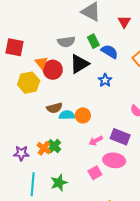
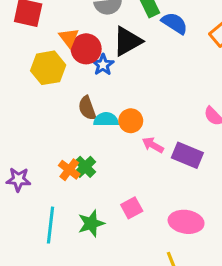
blue star: (105, 80) -> (103, 65), moved
brown semicircle: (54, 108) -> (87, 108), turned 84
pink arrow: (96, 141) -> (153, 145), moved, turned 56
purple star: (21, 153) -> (18, 179), moved
pink ellipse: (114, 160) -> (186, 222), moved
pink square: (95, 173) -> (132, 208), moved

